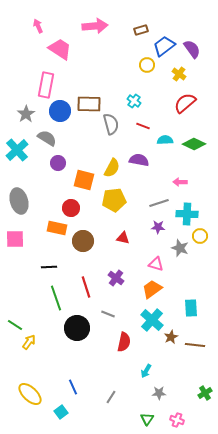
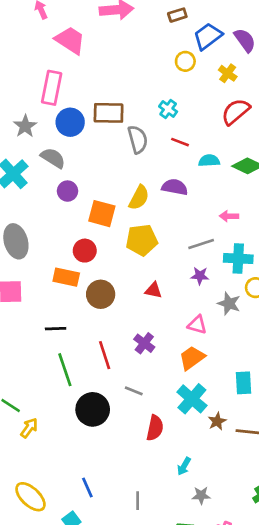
gray line: (111, 397) -> (138, 501), turned -32

